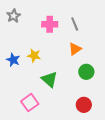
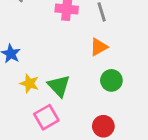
yellow star: (34, 56) -> (29, 83), moved
pink square: (30, 103) -> (46, 117), moved

